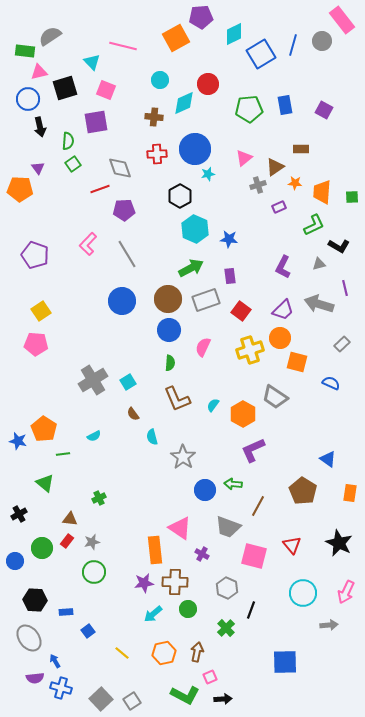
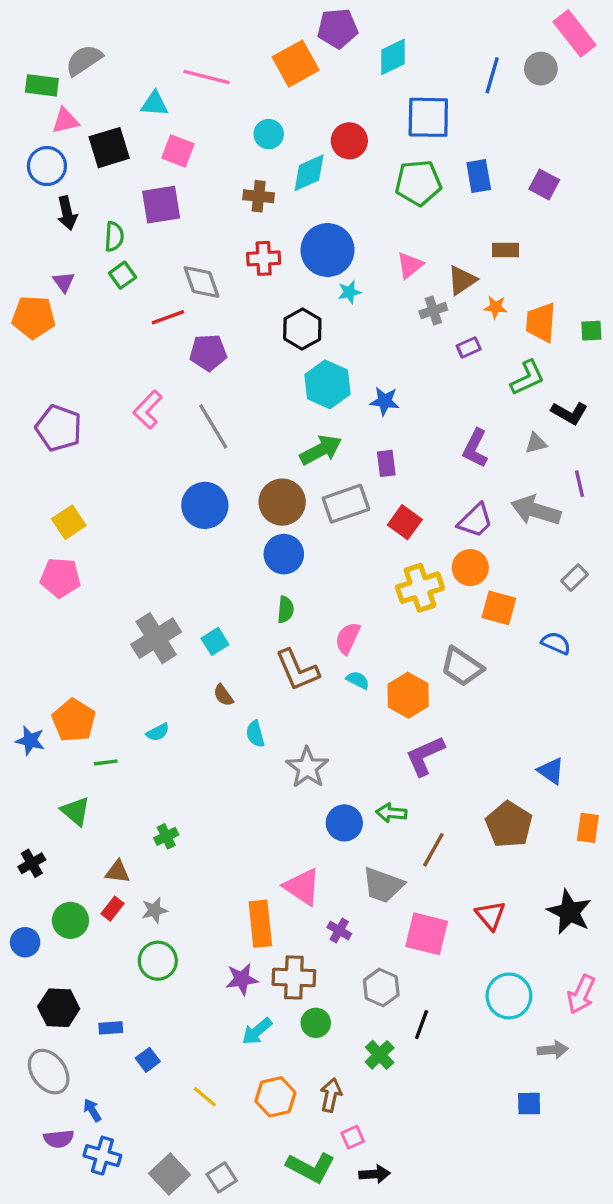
blue square: (261, 54) -> (428, 117), moved, turned 32
cyan triangle: (92, 62) -> (154, 104), turned -42
pink semicircle: (203, 347) -> (348, 638), moved
cyan semicircle: (213, 405) -> (358, 680), turned 80
blue square: (285, 662) -> (529, 1104), moved, size x0.6

